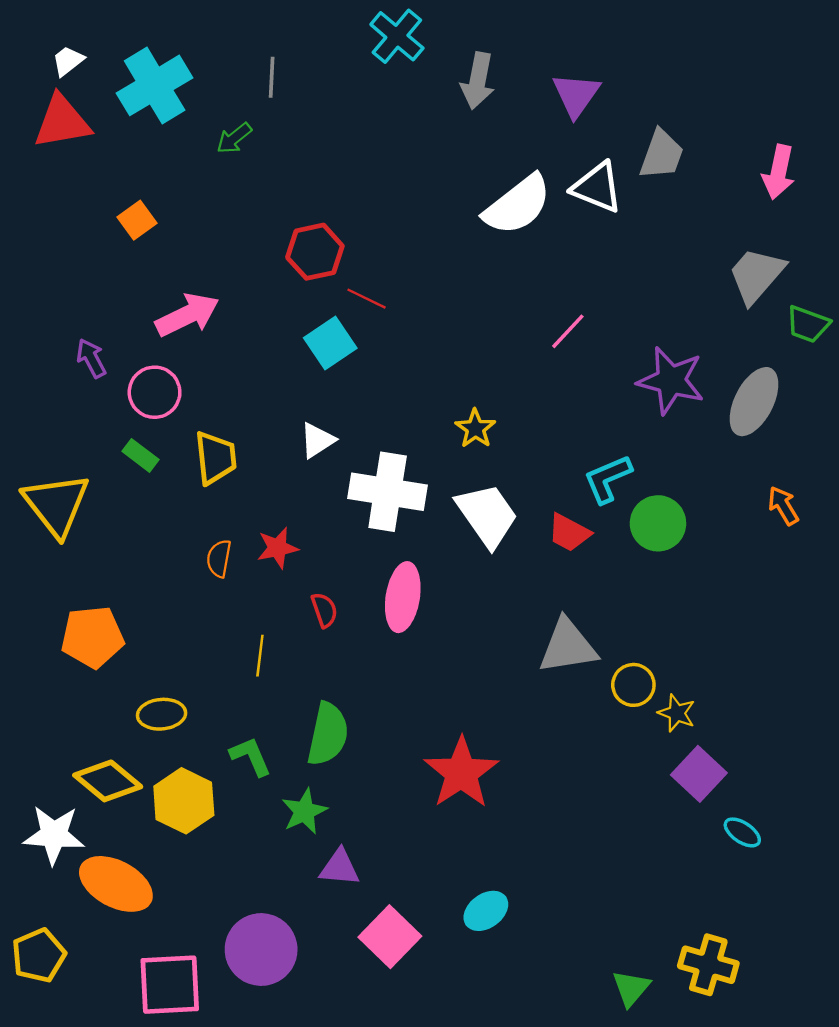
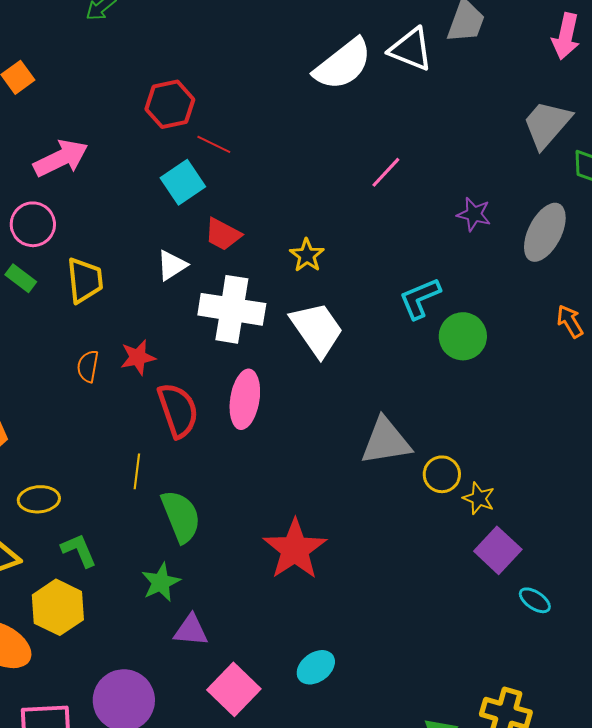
purple star: (671, 381) -> (474, 214), size x0.6
red trapezoid: (569, 533) -> (223, 234), moved
red semicircle: (324, 610) -> (178, 410), size x1.8
yellow line: (260, 656) -> (137, 471), moved
green semicircle: (328, 734) -> (181, 516), turned -34
green L-shape: (251, 756) -> (79, 550), moved
yellow hexagon: (184, 801) -> (58, 607), moved

